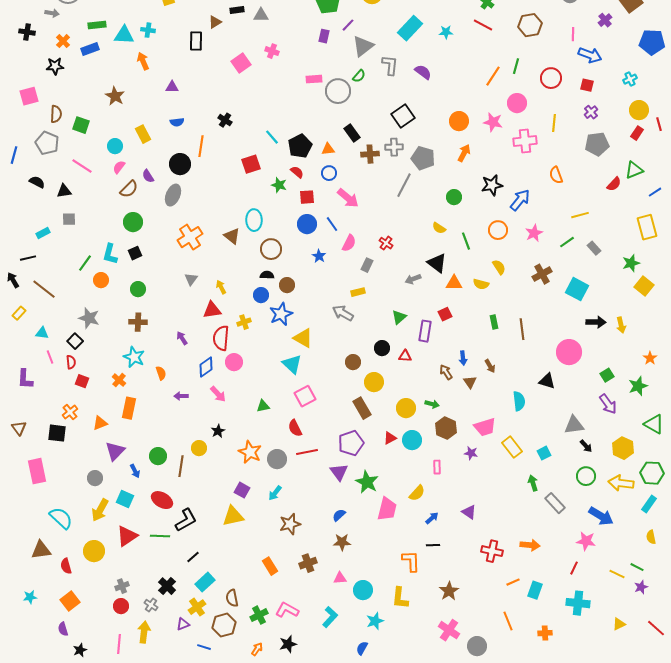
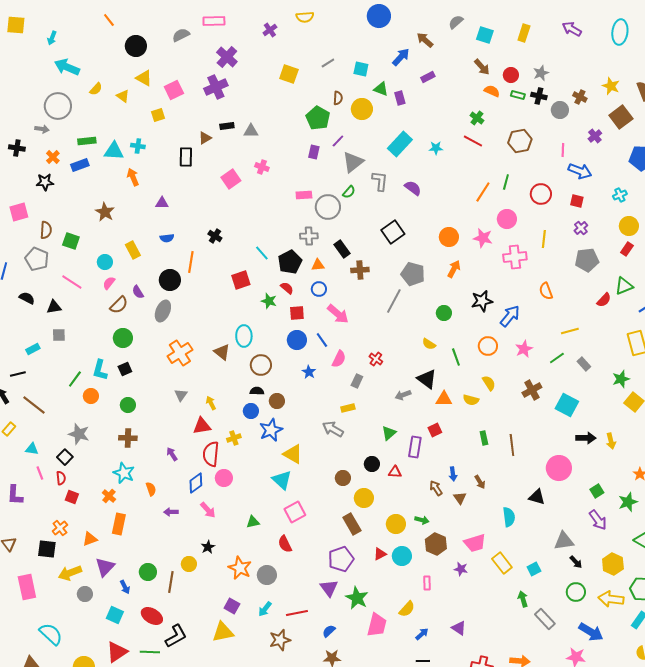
gray cross: (394, 147) -> (309, 236), moved
red line: (307, 452) -> (297, 613), moved
yellow arrow: (100, 510) -> (70, 573), moved, turned 40

